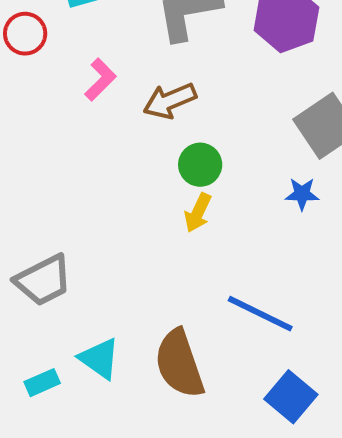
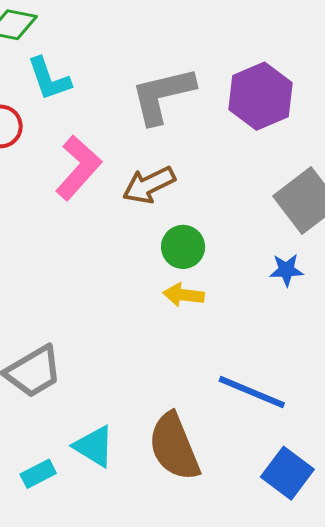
pink L-shape: (100, 80) -> (78, 168), size x1.5
yellow arrow: (198, 213) -> (184, 295), turned 75

